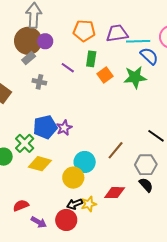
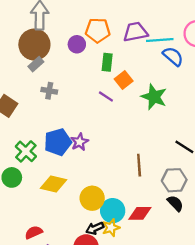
purple circle: (45, 41) -> (77, 44), moved
purple line: (68, 68) -> (106, 97), moved
green star: (135, 77) -> (154, 97), moved, turned 30
green cross: (25, 143) -> (26, 151), moved
brown line: (116, 150) -> (139, 165), turned -42
cyan circle: (85, 162) -> (113, 211), moved

